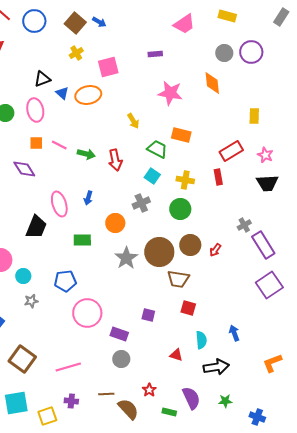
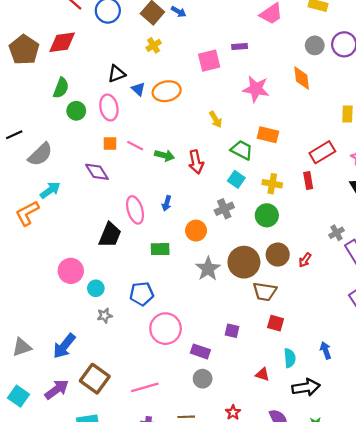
pink square: (108, 67) -> (209, 61), moved

